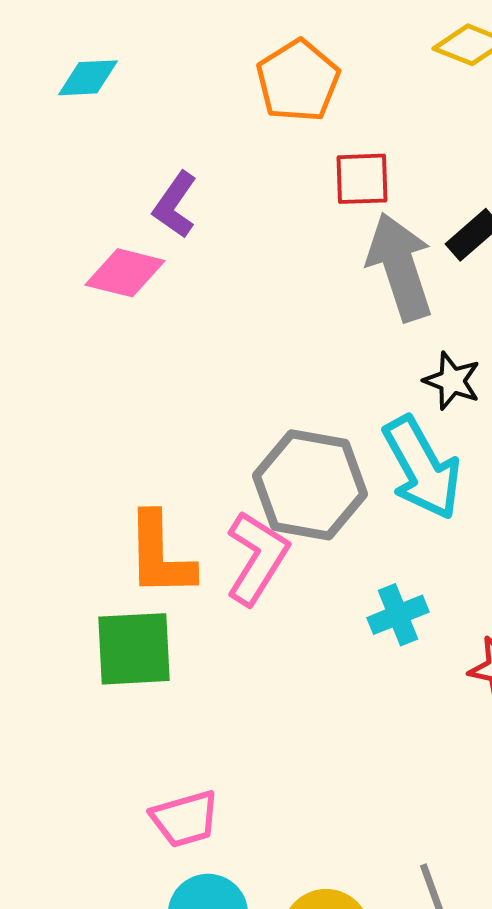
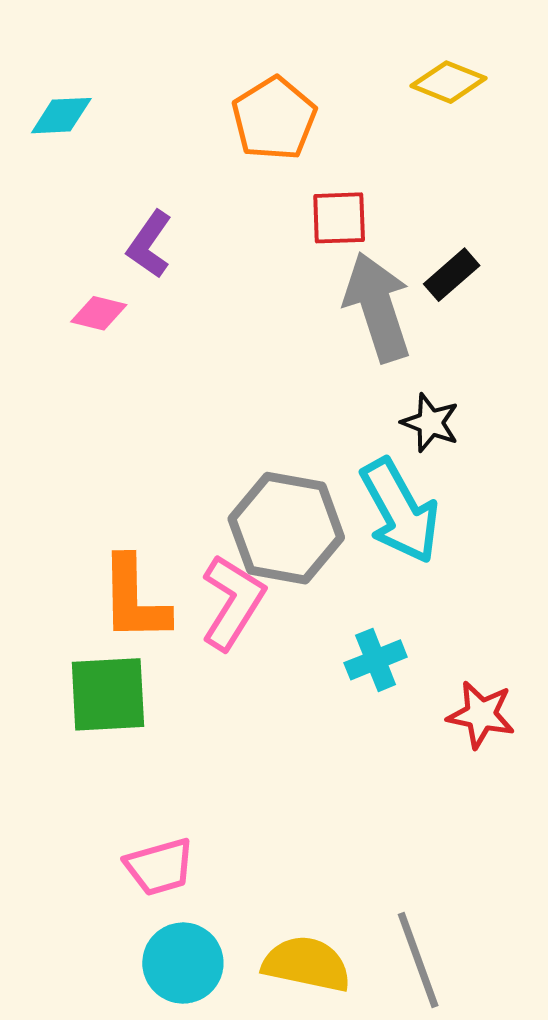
pink diamond: (125, 273) -> (99, 313), size x0.7

